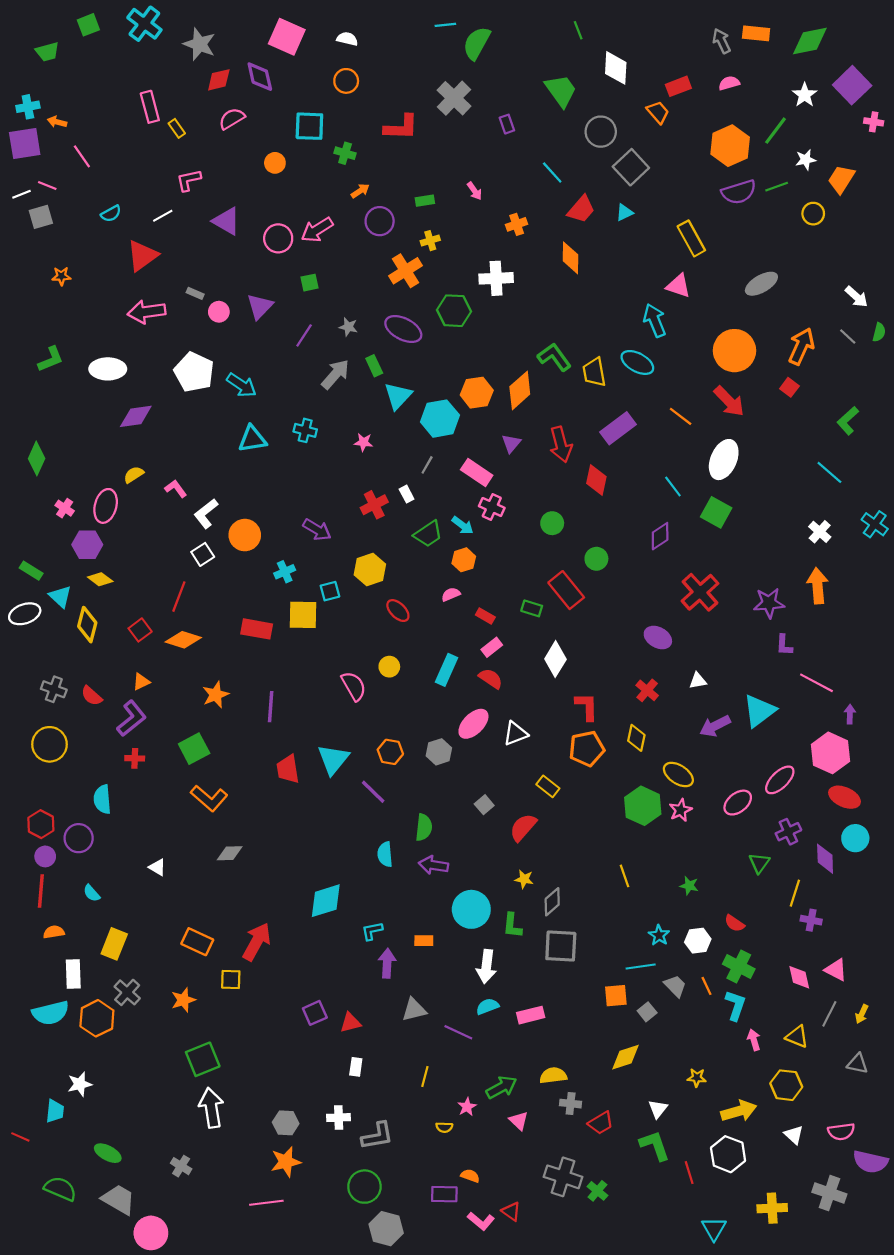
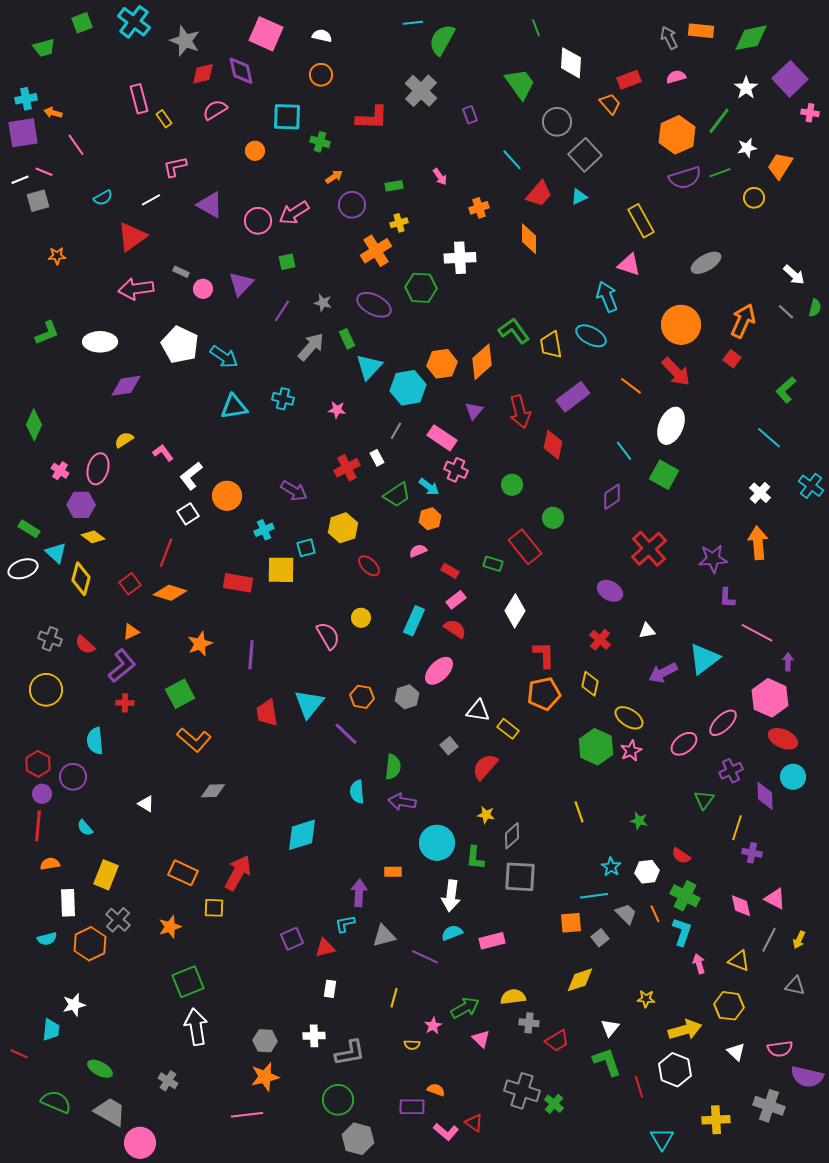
white triangle: (515, 734) -> (478, 711), moved, turned 30
cyan L-shape: (372, 931) -> (345, 924), moved
cyan semicircle: (51, 1013) -> (47, 939), size x0.6

